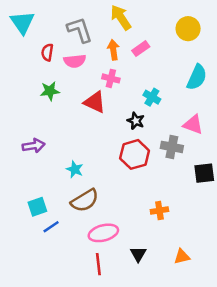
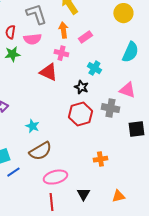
pink rectangle: (141, 49) -> (85, 37), moved
green star: (50, 91) -> (12, 54), moved

